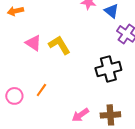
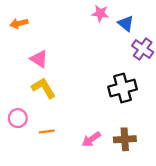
yellow L-shape: (59, 45) -> (43, 88), moved
orange line: (41, 90) -> (47, 131), moved, turned 48

